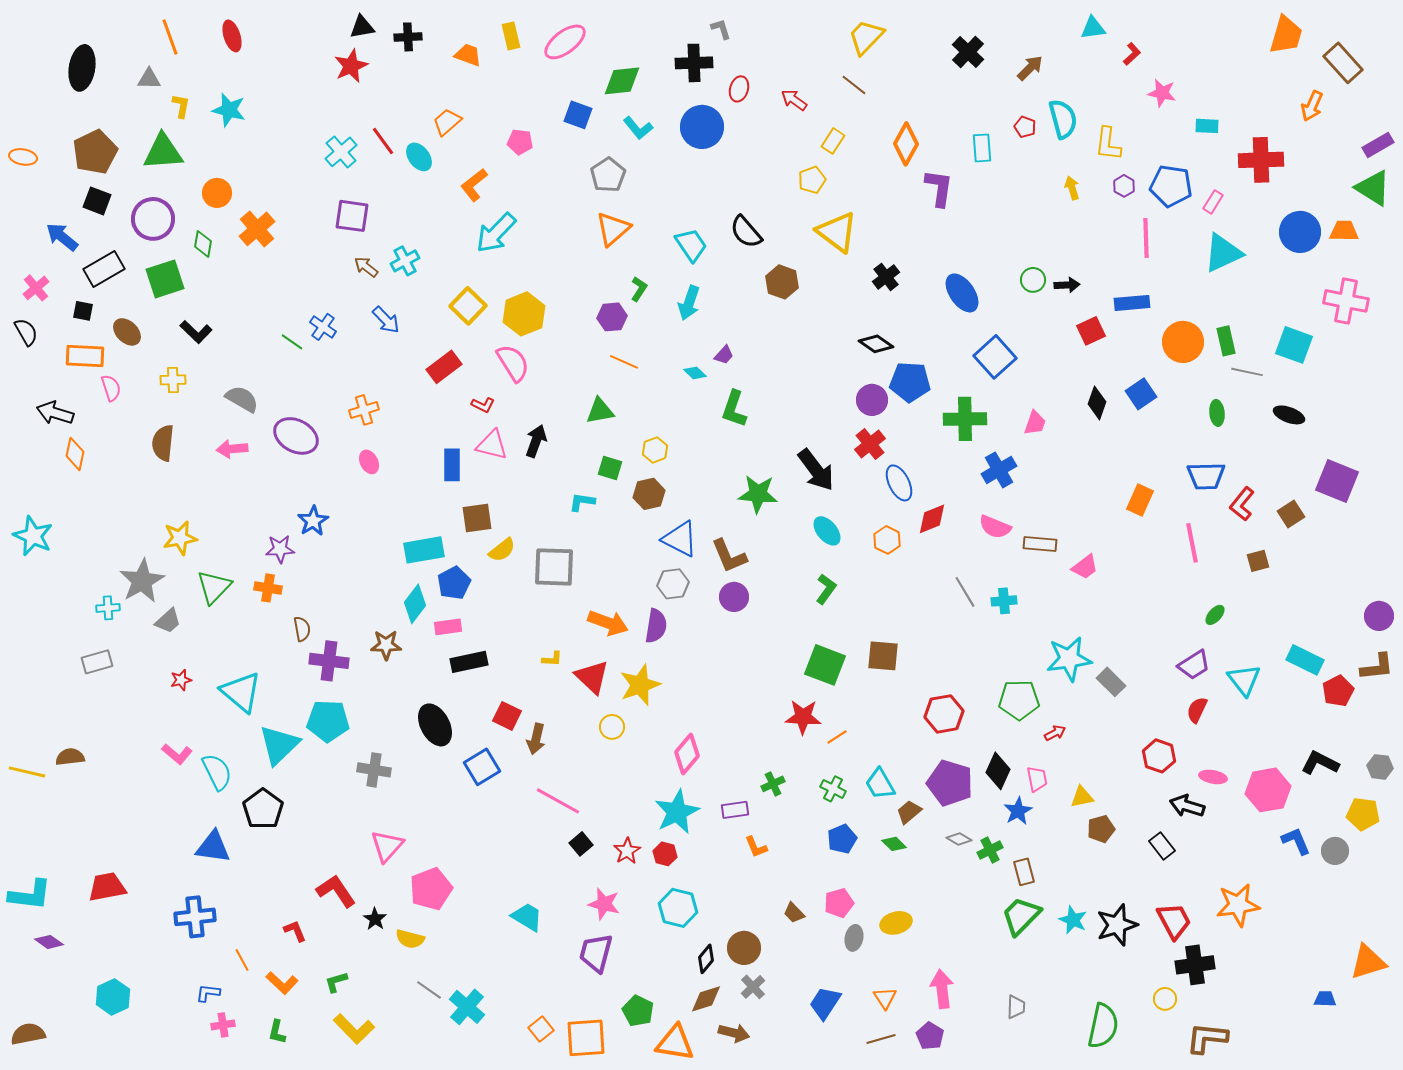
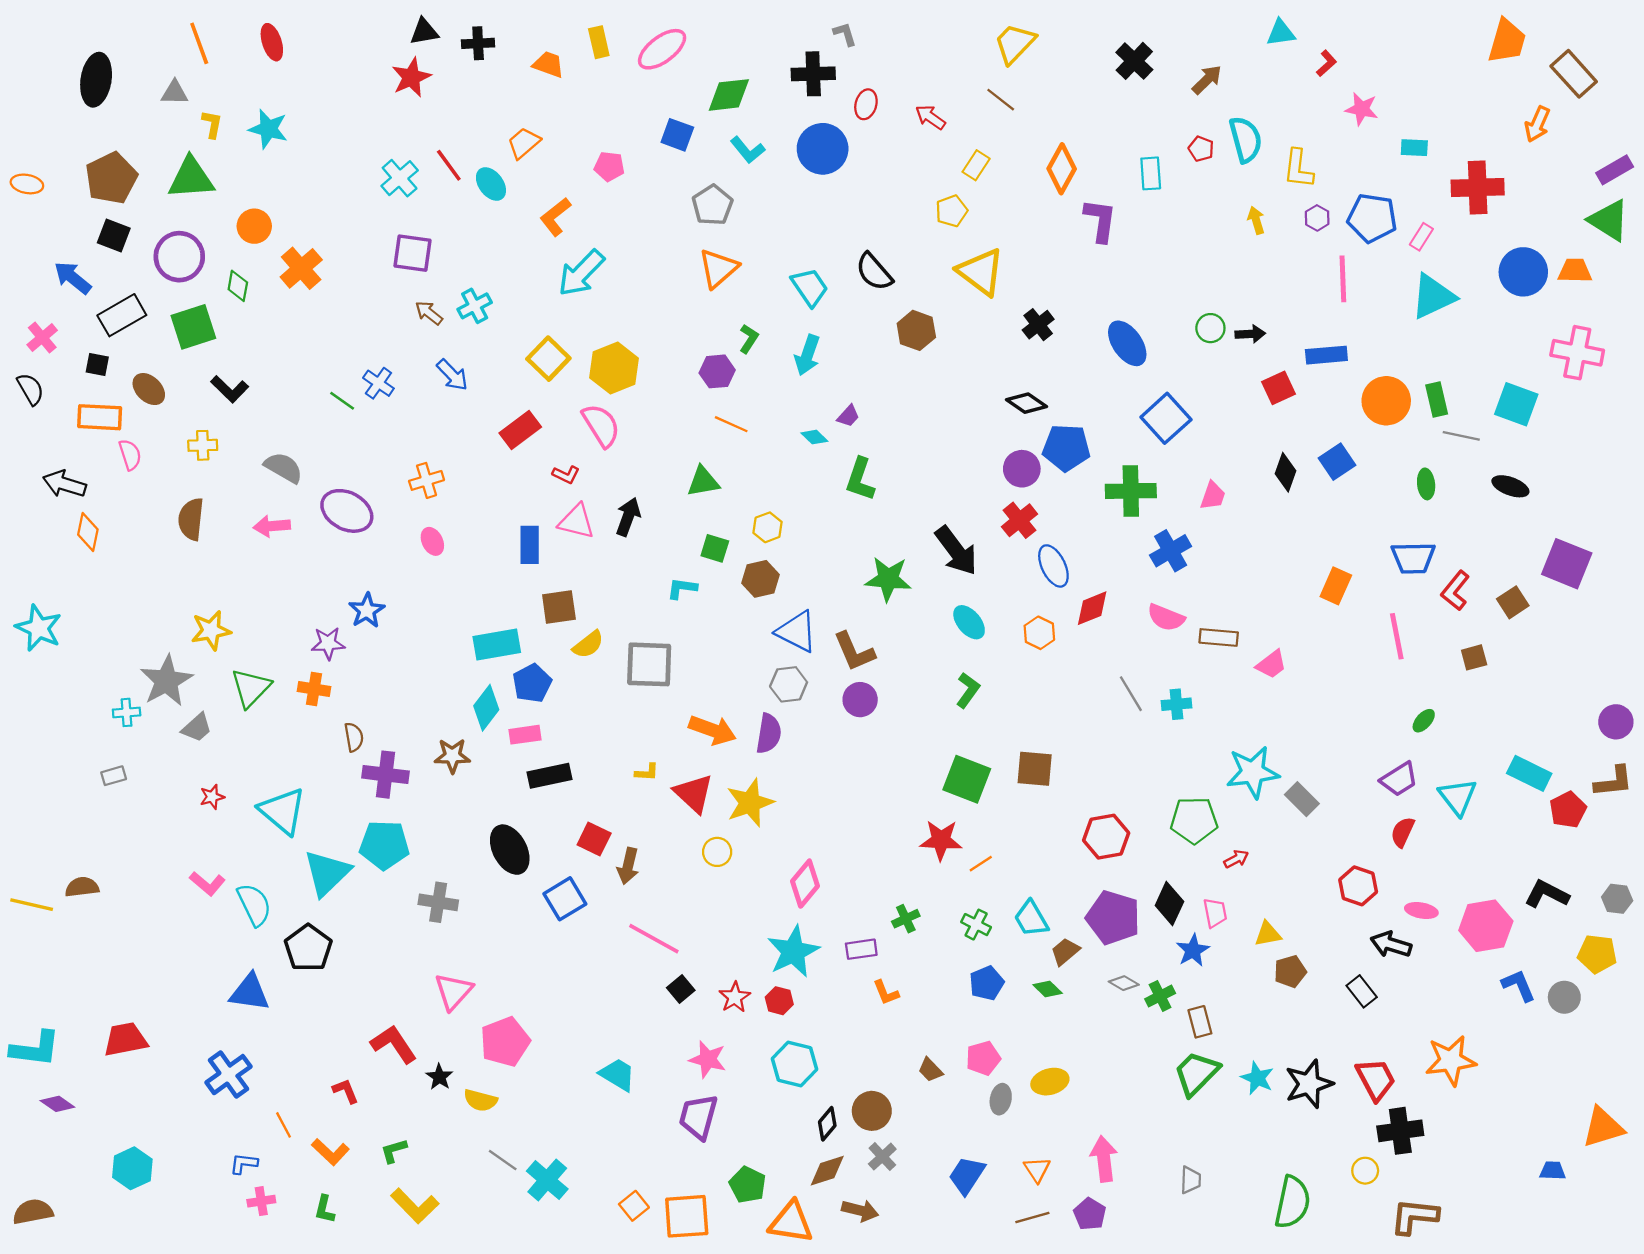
gray rectangle: (97, 662) -> (114, 776), size x0.7
blue cross: (195, 917) -> (228, 1075), turned -30

